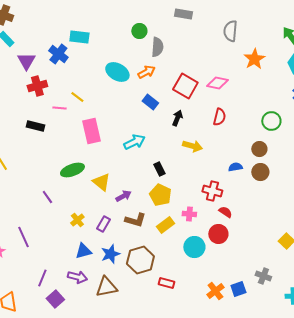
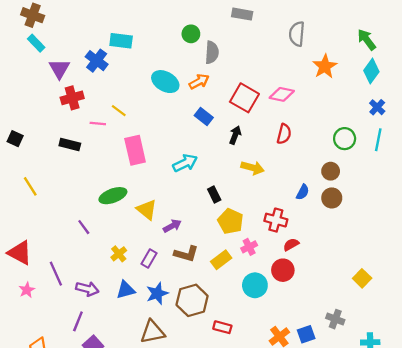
blue semicircle: (235, 167) -> (303, 192), turned 128
yellow pentagon: (160, 195) -> (230, 221), moved
red semicircle: (225, 212) -> (291, 245), turned -64
pink cross: (189, 214) -> (249, 247), turned -32
purple arrow: (77, 277) -> (87, 289), moved

